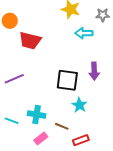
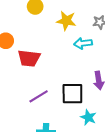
purple line: (14, 79) -> (39, 96), moved

